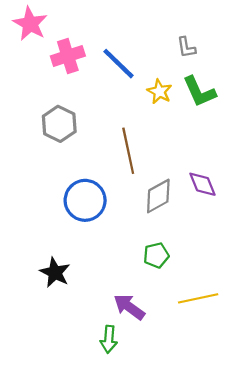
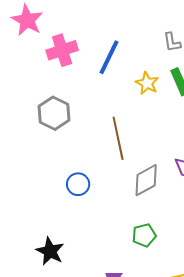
blue line: (118, 64) -> (109, 57), turned 72
blue circle: (85, 200) -> (78, 184), size x0.6

